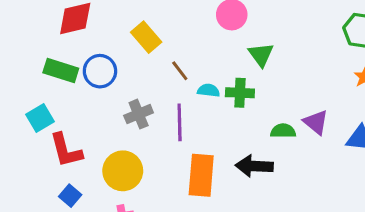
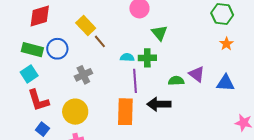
brown line: (180, 71) -> (100, 41), moved
cyan square: (40, 118) -> (29, 74), moved
purple line: (180, 122) -> (135, 81), moved

